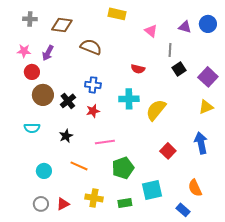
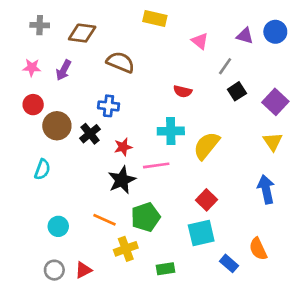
gray line: (170, 50) -> (225, 66), turned 32
red circle: (32, 72) -> (33, 105), moved
blue cross: (93, 85) -> (109, 106), moved
yellow triangle: (206, 107) -> (273, 142), turned -42
cyan semicircle: (32, 128) -> (42, 169), turned -70
black star: (66, 136) -> (122, 180), moved, size x1.5
pink line: (105, 142) -> (156, 165), moved
red square: (168, 151) -> (207, 200), moved
green pentagon: (123, 168) -> (146, 217), moved
cyan square: (152, 190) -> (201, 233), moved
yellow cross: (94, 198) -> (126, 249), moved, turned -30
blue rectangle: (183, 210) -> (229, 263), moved

